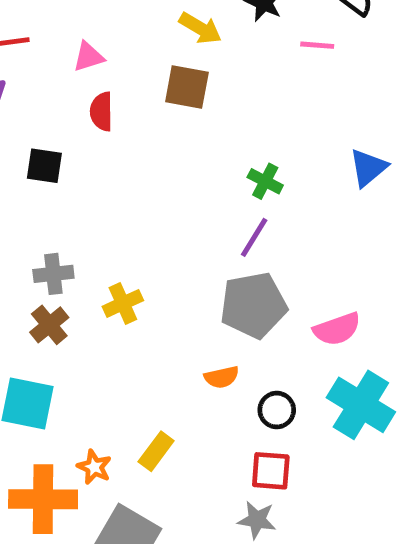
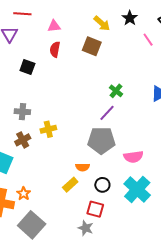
pink line: (317, 45) -> (148, 40), turned 40
brown cross: (49, 325) -> (23, 140), moved
yellow rectangle: (156, 451) -> (70, 185), moved

